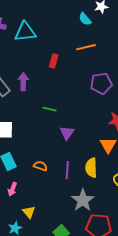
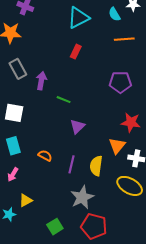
cyan triangle: (25, 32) -> (78, 18), moved, turned -30
orange line: (86, 47) -> (124, 39), moved
purple arrow: (23, 82) -> (41, 81), moved
yellow triangle: (29, 212) -> (26, 200), turned 32

